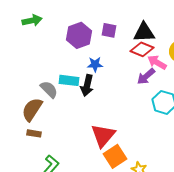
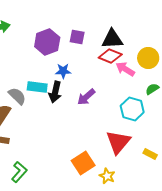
purple arrow: (146, 76) -> (86, 97), moved
red triangle: (103, 135) -> (118, 142), moved

